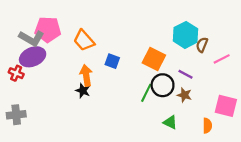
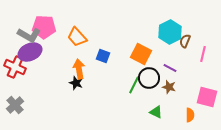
pink line: (222, 59) -> (203, 54), turned -49
red cross: (16, 73) -> (15, 67), size x1.5
gray cross: (16, 115) -> (15, 105), turned -36

